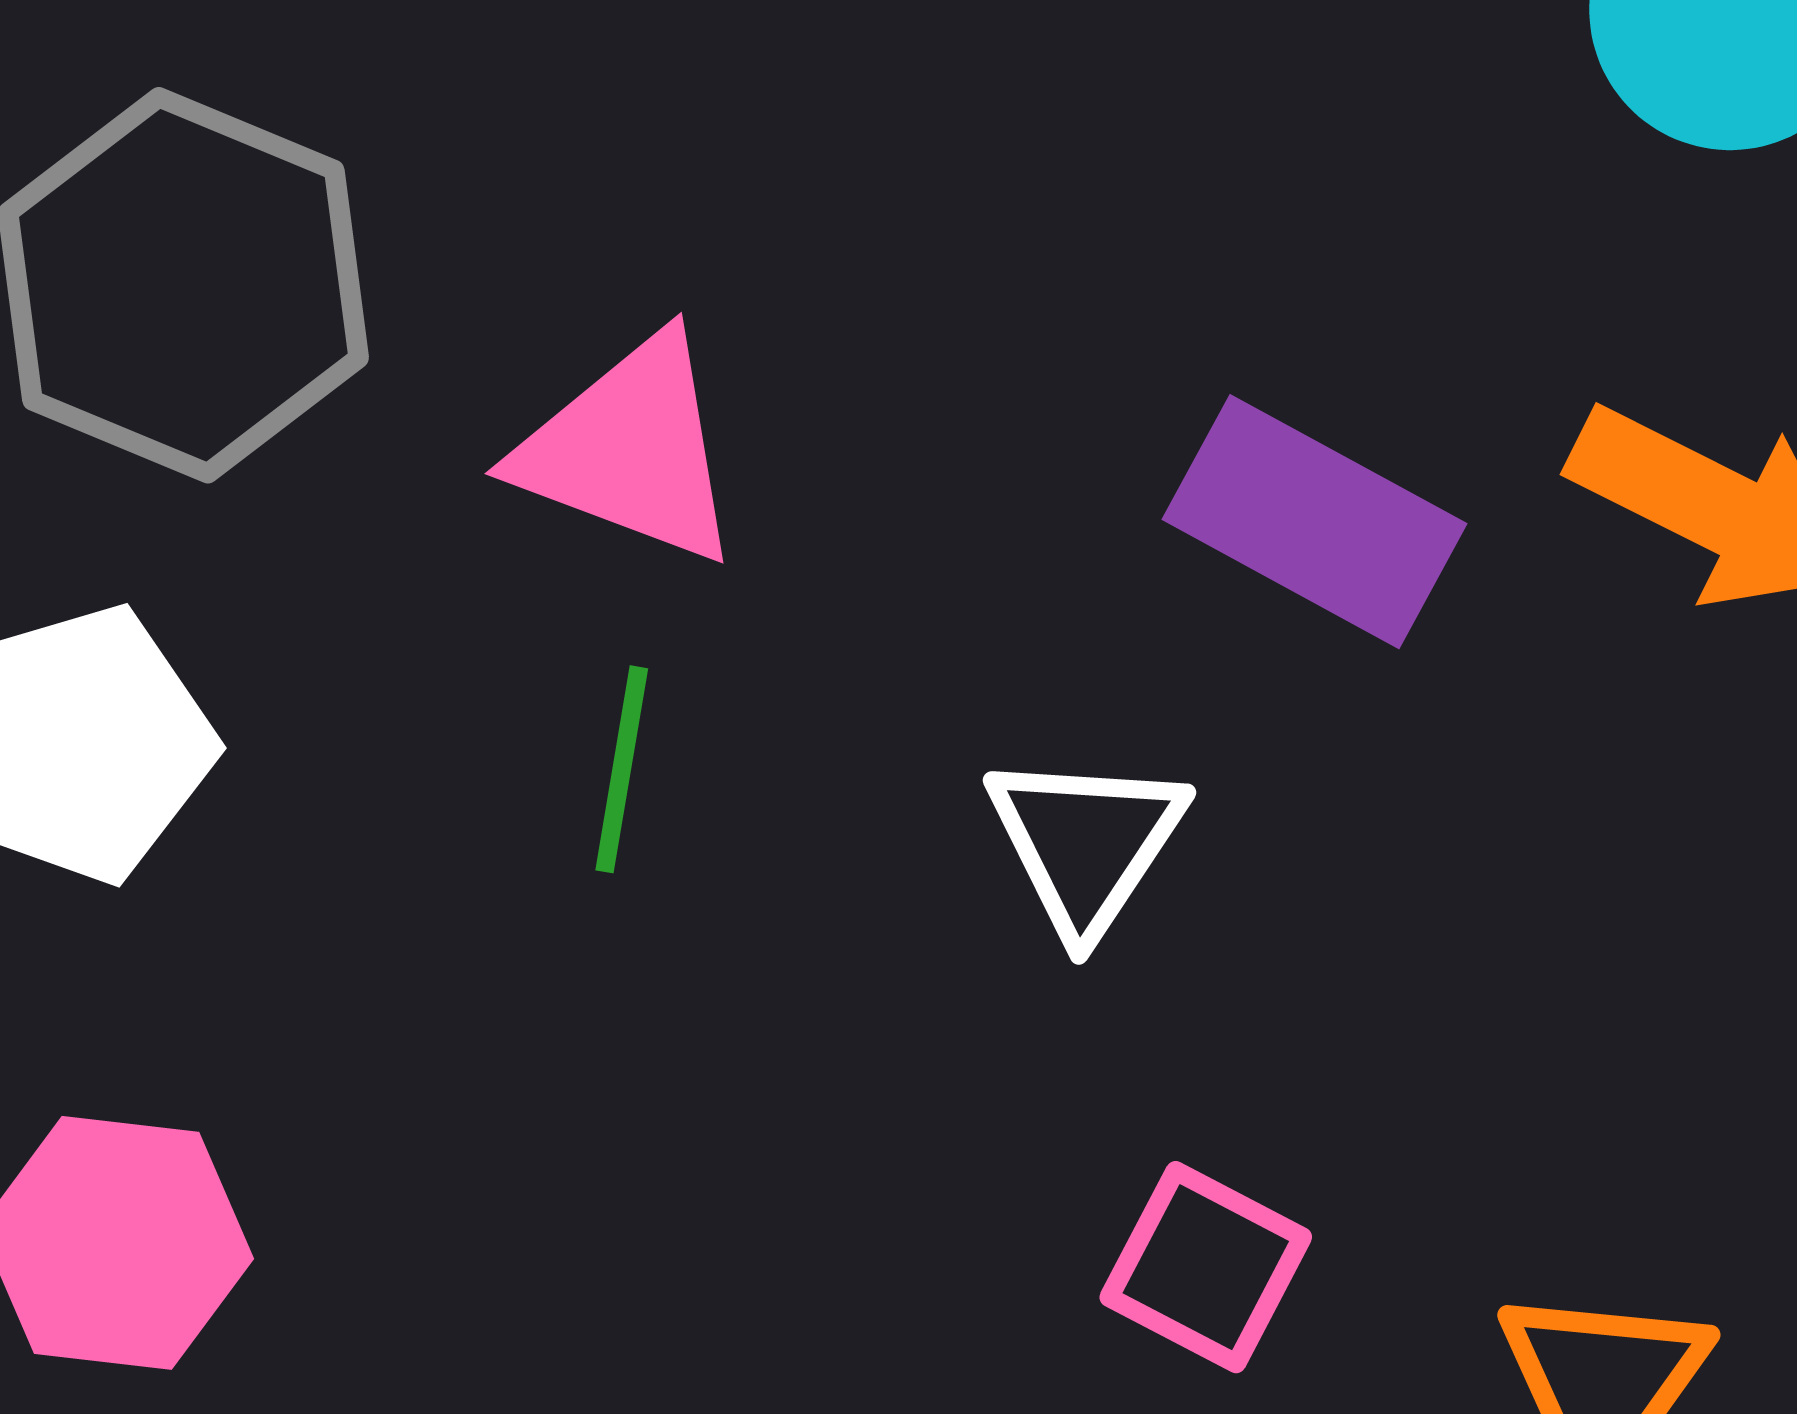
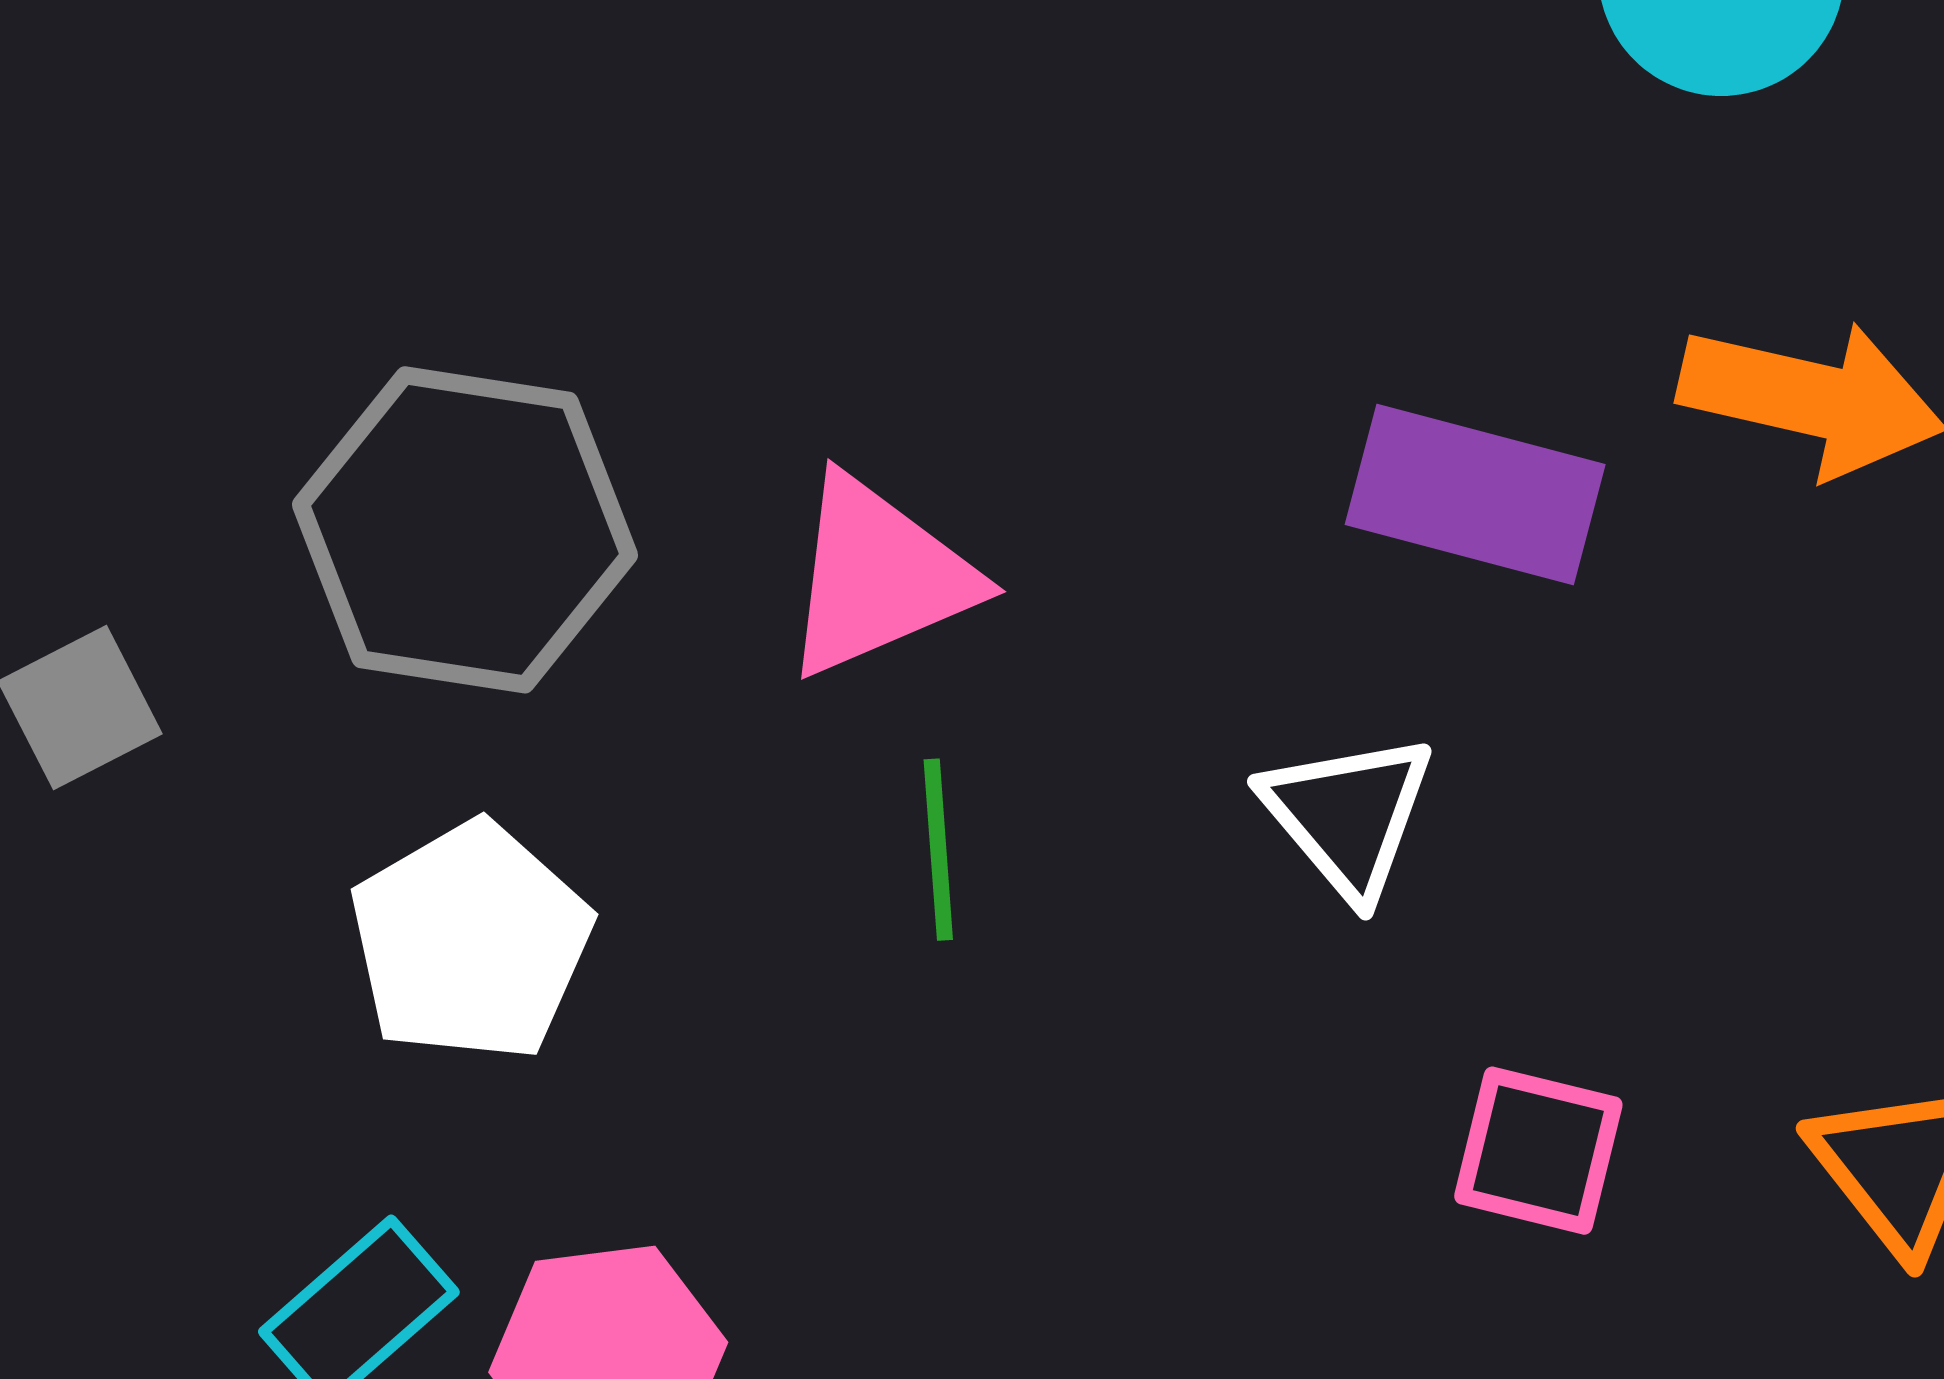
pink triangle: (630, 450) -> (878, 577), turned -30

